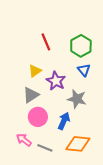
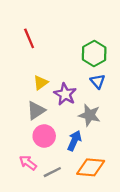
red line: (46, 42) -> (29, 38), moved
gray line: (45, 148) -> (52, 172), turned -49

